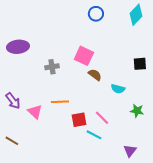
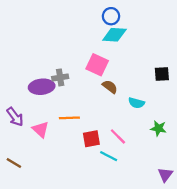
cyan diamond: (136, 15) -> (114, 35), moved, turned 50
purple ellipse: (18, 47) -> (42, 87), moved
purple triangle: (130, 151) -> (165, 175), moved

